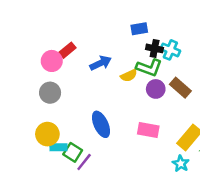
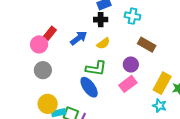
black cross: (155, 48) -> (101, 20), moved
green L-shape: (149, 68) -> (96, 68), moved
purple circle: (156, 89) -> (131, 65), moved
pink rectangle: (148, 130) -> (128, 84), turned -36

